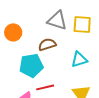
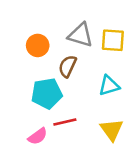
orange circle: (13, 32) -> (38, 45), moved
brown semicircle: (47, 44) -> (67, 66), turned -48

